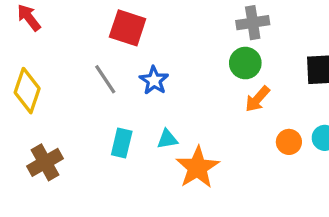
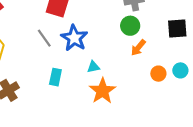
blue star: (154, 80) -> (74, 38), size x1.5
cyan triangle: (167, 139) -> (93, 67), moved

